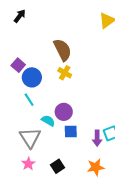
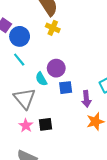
cyan semicircle: (48, 121) -> (41, 79), turned -144
purple arrow: (97, 138) -> (86, 99), moved
black square: (58, 166) -> (46, 124), moved, turned 32

